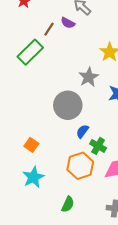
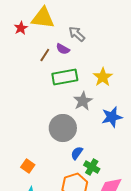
green rectangle: (30, 52) -> (65, 77), moved, turned 35

